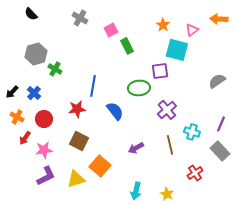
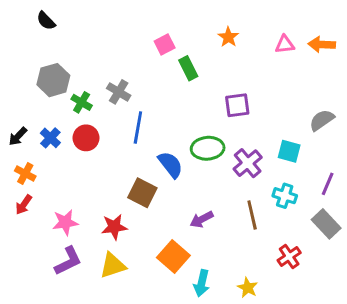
gray cross: (80, 18) -> (119, 92), moved
orange arrow: (219, 19) -> (322, 44), moved
orange star: (163, 25) -> (228, 37), moved
pink triangle: (192, 30) -> (285, 44), turned 32
cyan square: (177, 50) -> (289, 151), moved, size x0.7
green ellipse: (139, 88) -> (208, 148), moved
red star: (77, 109) -> (114, 227), moved
red circle: (44, 119) -> (86, 138), moved
red arrow: (25, 138) -> (24, 205), moved
brown square: (79, 141) -> (142, 193), moved
orange square: (100, 166) -> (173, 257), moved

